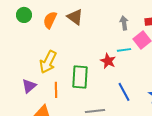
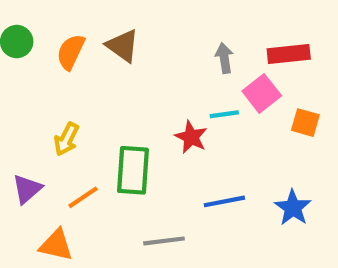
yellow arrow: (48, 62) -> (66, 139), size x0.7
orange line: (56, 90) -> (83, 197), turned 56
blue line: (124, 92) -> (224, 201), turned -72

